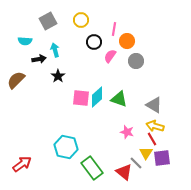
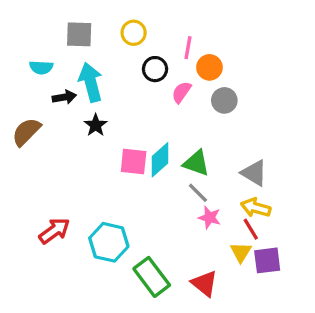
gray square: (48, 21) -> (79, 34), turned 30
cyan arrow: (55, 50) -> (91, 82), size x1.6
gray line: (136, 163) -> (198, 193), moved
red arrow: (22, 164) -> (54, 231), moved

